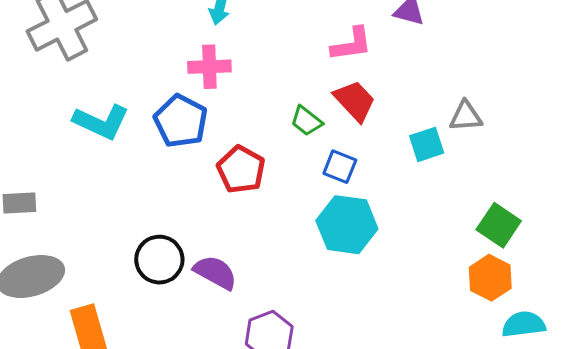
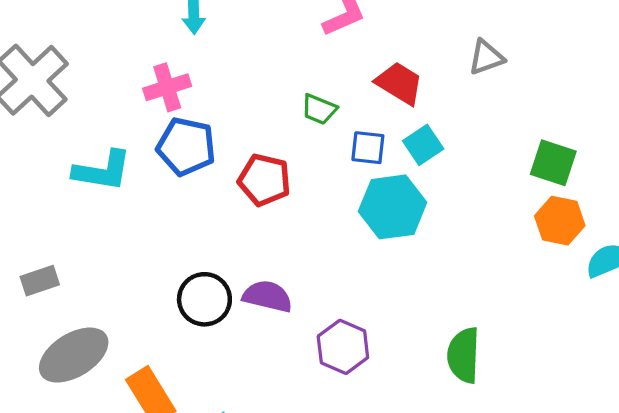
pink cross: (209, 67) -> (167, 87), moved
red trapezoid: (355, 101) -> (399, 83), moved
cyan square: (427, 144) -> (423, 145), moved

